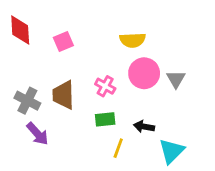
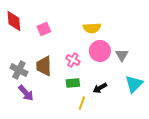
black arrow: (144, 127) -> (100, 88), turned -40
cyan triangle: (171, 151) -> (134, 84), moved

